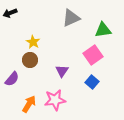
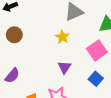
yellow star: (33, 42) -> (62, 37), moved
brown circle: (30, 60) -> (14, 35), moved

